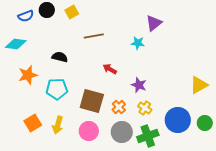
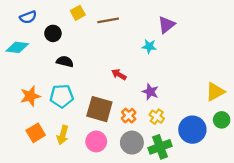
black circle: (47, 10) -> (53, 33), moved
brown line: (94, 36) -> (108, 20), moved
orange star: (28, 75) -> (30, 96), moved
green circle: (205, 123) -> (222, 120), moved

